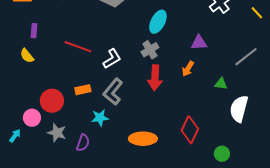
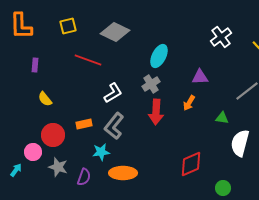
red line: (78, 47) -> (88, 60), moved
yellow semicircle: (27, 56) -> (45, 99), moved
red diamond: (190, 130) -> (191, 164), turned 40
orange ellipse: (143, 139) -> (123, 173), moved

